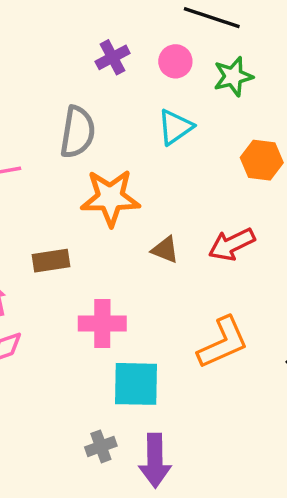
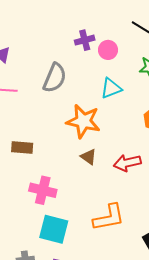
pink circle: (175, 61) -> (108, 50), moved
orange star: (110, 198) -> (83, 121), moved

